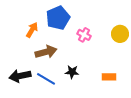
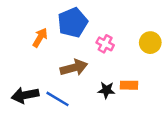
brown arrow: (46, 52) -> (74, 68), moved
black star: (72, 72) -> (106, 90), moved
orange rectangle: (109, 77) -> (129, 85), moved

